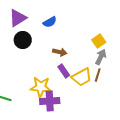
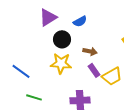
black circle: (23, 40) -> (62, 39), moved
yellow star: (41, 87) -> (61, 63), moved

